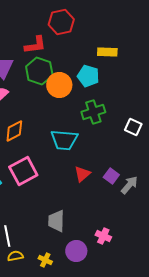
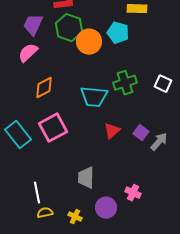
green cross: (93, 112) -> (125, 83), moved

